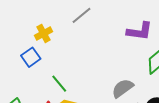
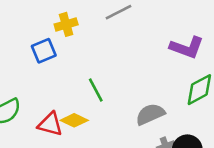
green line: (59, 84) -> (96, 90), moved

